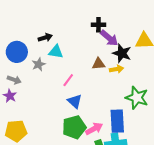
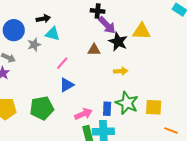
yellow arrow: (116, 69) -> (121, 71), moved
green star: (137, 98) -> (127, 103), moved
blue triangle: (75, 101) -> (67, 85), turned 42
blue rectangle: (117, 121) -> (107, 109), size x0.6
green pentagon: (74, 127) -> (42, 108), moved

